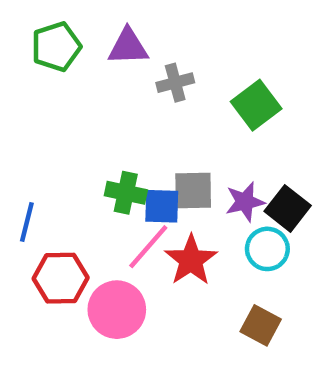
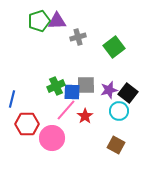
green pentagon: (56, 47) -> (39, 21), moved
green cross: (126, 193) -> (56, 86), turned -36
red star: (191, 260) -> (85, 116), size x0.7

